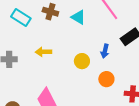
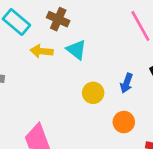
cyan triangle: (78, 17) -> (76, 50), moved
yellow arrow: (43, 52) -> (42, 51), moved

